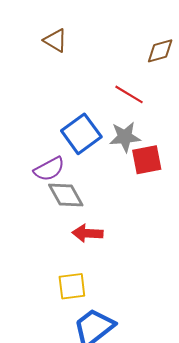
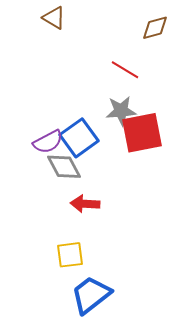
blue square: (81, 134) -> (79, 138), moved
red square: (147, 160) -> (142, 133), size x1.4

